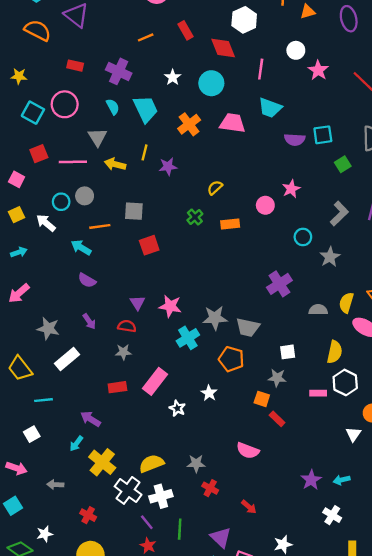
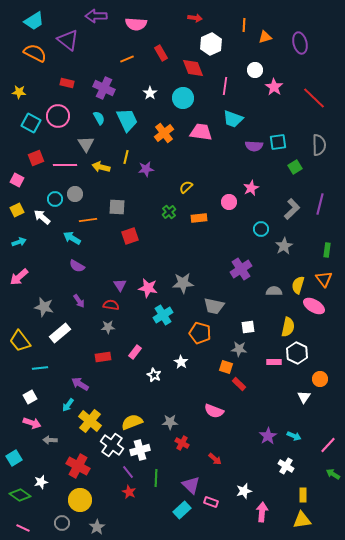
gray star: (215, 318) -> (183, 283), moved
pink rectangle: (155, 381) -> (135, 352), size x0.6
pink arrow: (17, 468) -> (32, 423), moved
cyan arrow: (342, 480) -> (294, 436), turned -144
red cross: (88, 515) -> (78, 466), size x1.6

